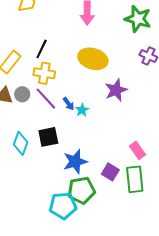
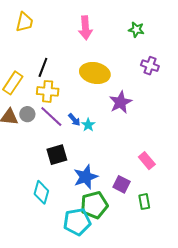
green star: (138, 19) -> (136, 29), size x0.6
cyan diamond: (21, 143) -> (41, 192), moved
green rectangle: (135, 179) -> (144, 202), moved, size x0.6

